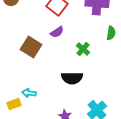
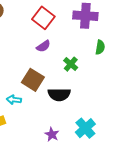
brown square: (31, 47) -> (33, 80), moved
cyan arrow: (29, 93) -> (14, 100), moved

